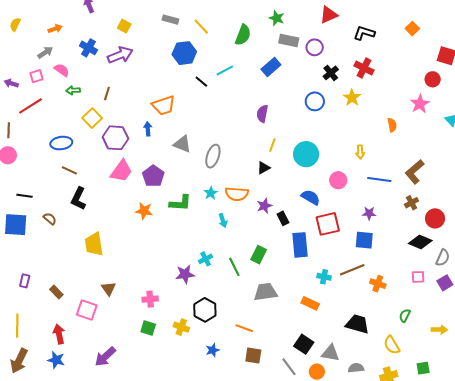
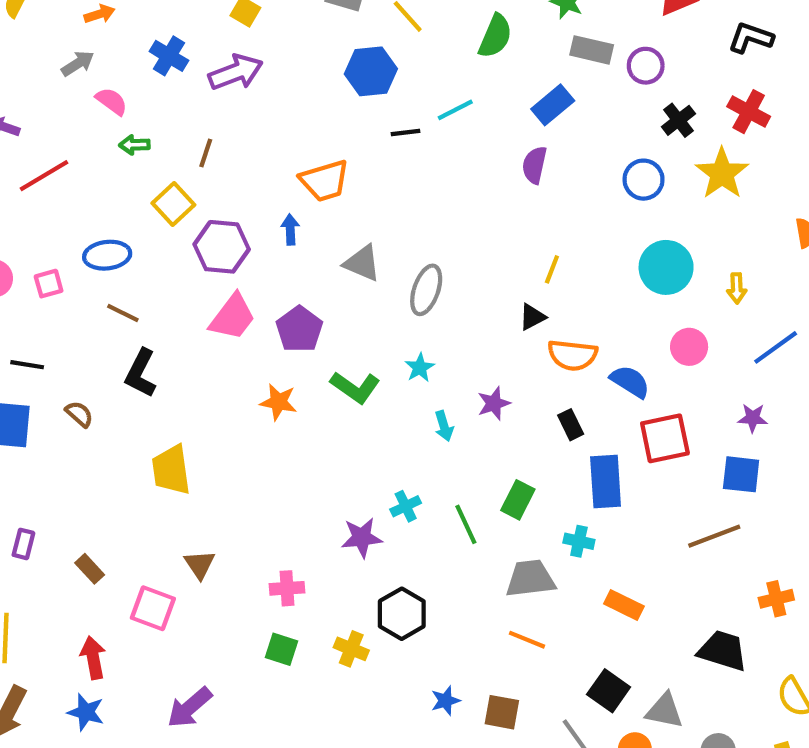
pink square: (36, 76) -> (49, 284), moved
black line: (201, 82) -> (405, 132), turned -48
yellow star: (352, 98) -> (722, 173), size x1.4
purple semicircle: (262, 114) -> (535, 165), moved
cyan circle: (306, 154) -> (666, 267), moved
blue line: (379, 180) -> (776, 347), turned -45
orange semicircle: (237, 194) -> (572, 355), moved
green L-shape: (180, 203) -> (355, 387), turned 30
purple star: (264, 206) -> (494, 403), moved
cyan cross: (324, 277) -> (579, 541), moved
orange cross: (378, 284) -> (776, 599), moved, turned -35
orange line: (244, 328) -> (527, 640), moved
blue star: (213, 350) -> (445, 701), moved

